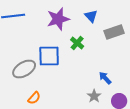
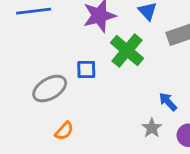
green cross: (77, 43) -> (127, 51), size x1.6
blue square: (49, 56) -> (86, 70), size x0.6

